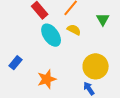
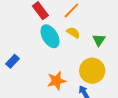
green triangle: (103, 19) -> (99, 40), moved
orange star: (47, 79) -> (57, 81), moved

